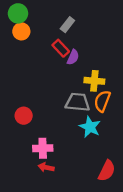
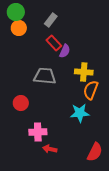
gray rectangle: (67, 25) -> (51, 20), moved
gray trapezoid: (78, 102) -> (45, 76), moved
cyan star: (90, 127) -> (80, 113), turned -30
red arrow: (46, 167) -> (50, 149), moved

